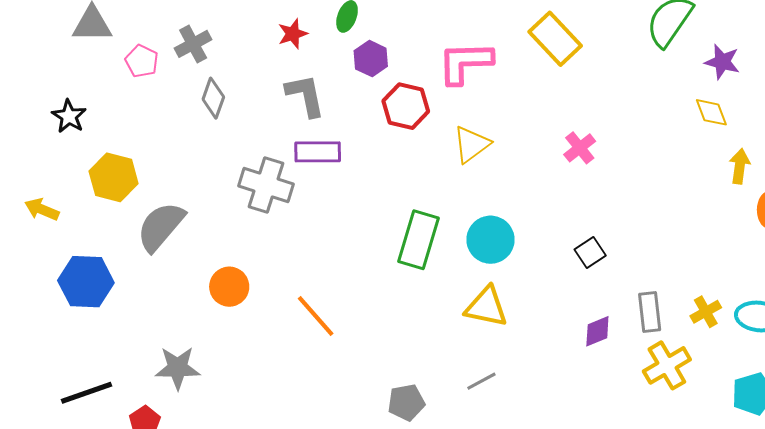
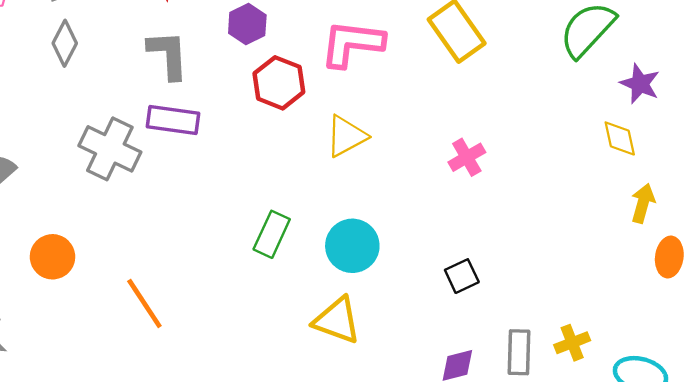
green rectangle: (418, 240) -> (272, 234), size x0.7
yellow cross: (706, 312) -> (572, 343), moved

